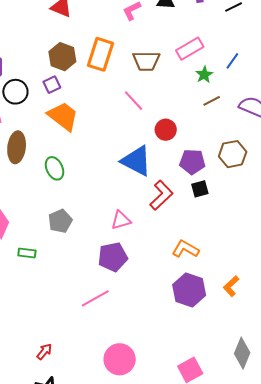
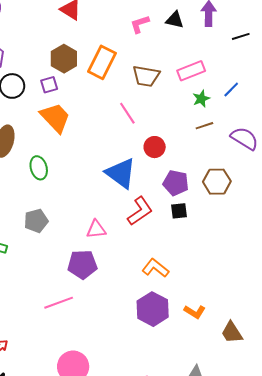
orange L-shape: (231, 286) -> (195, 312), turned -115

